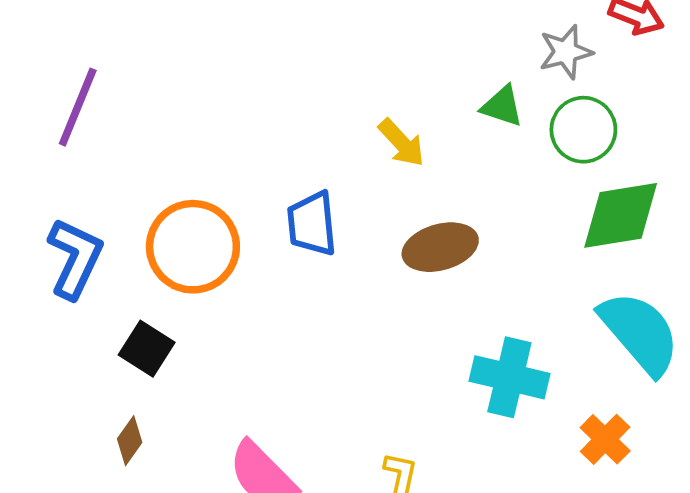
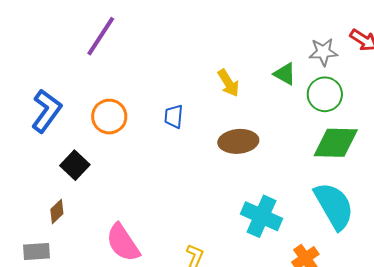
purple line: (78, 107) -> (101, 36), moved
blue trapezoid: (312, 224) -> (174, 116), size x0.7
orange circle: (193, 247) -> (109, 117), size x0.7

